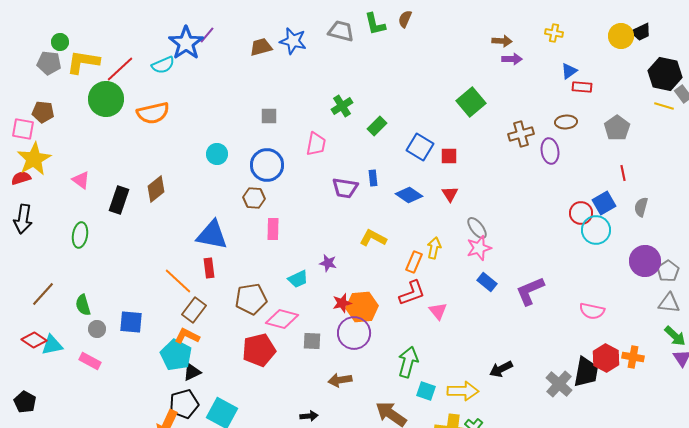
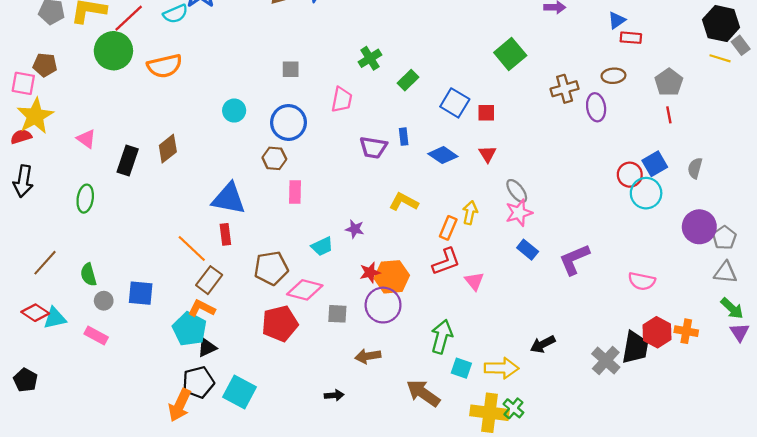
red line: (623, 173) -> (669, 115), moved

